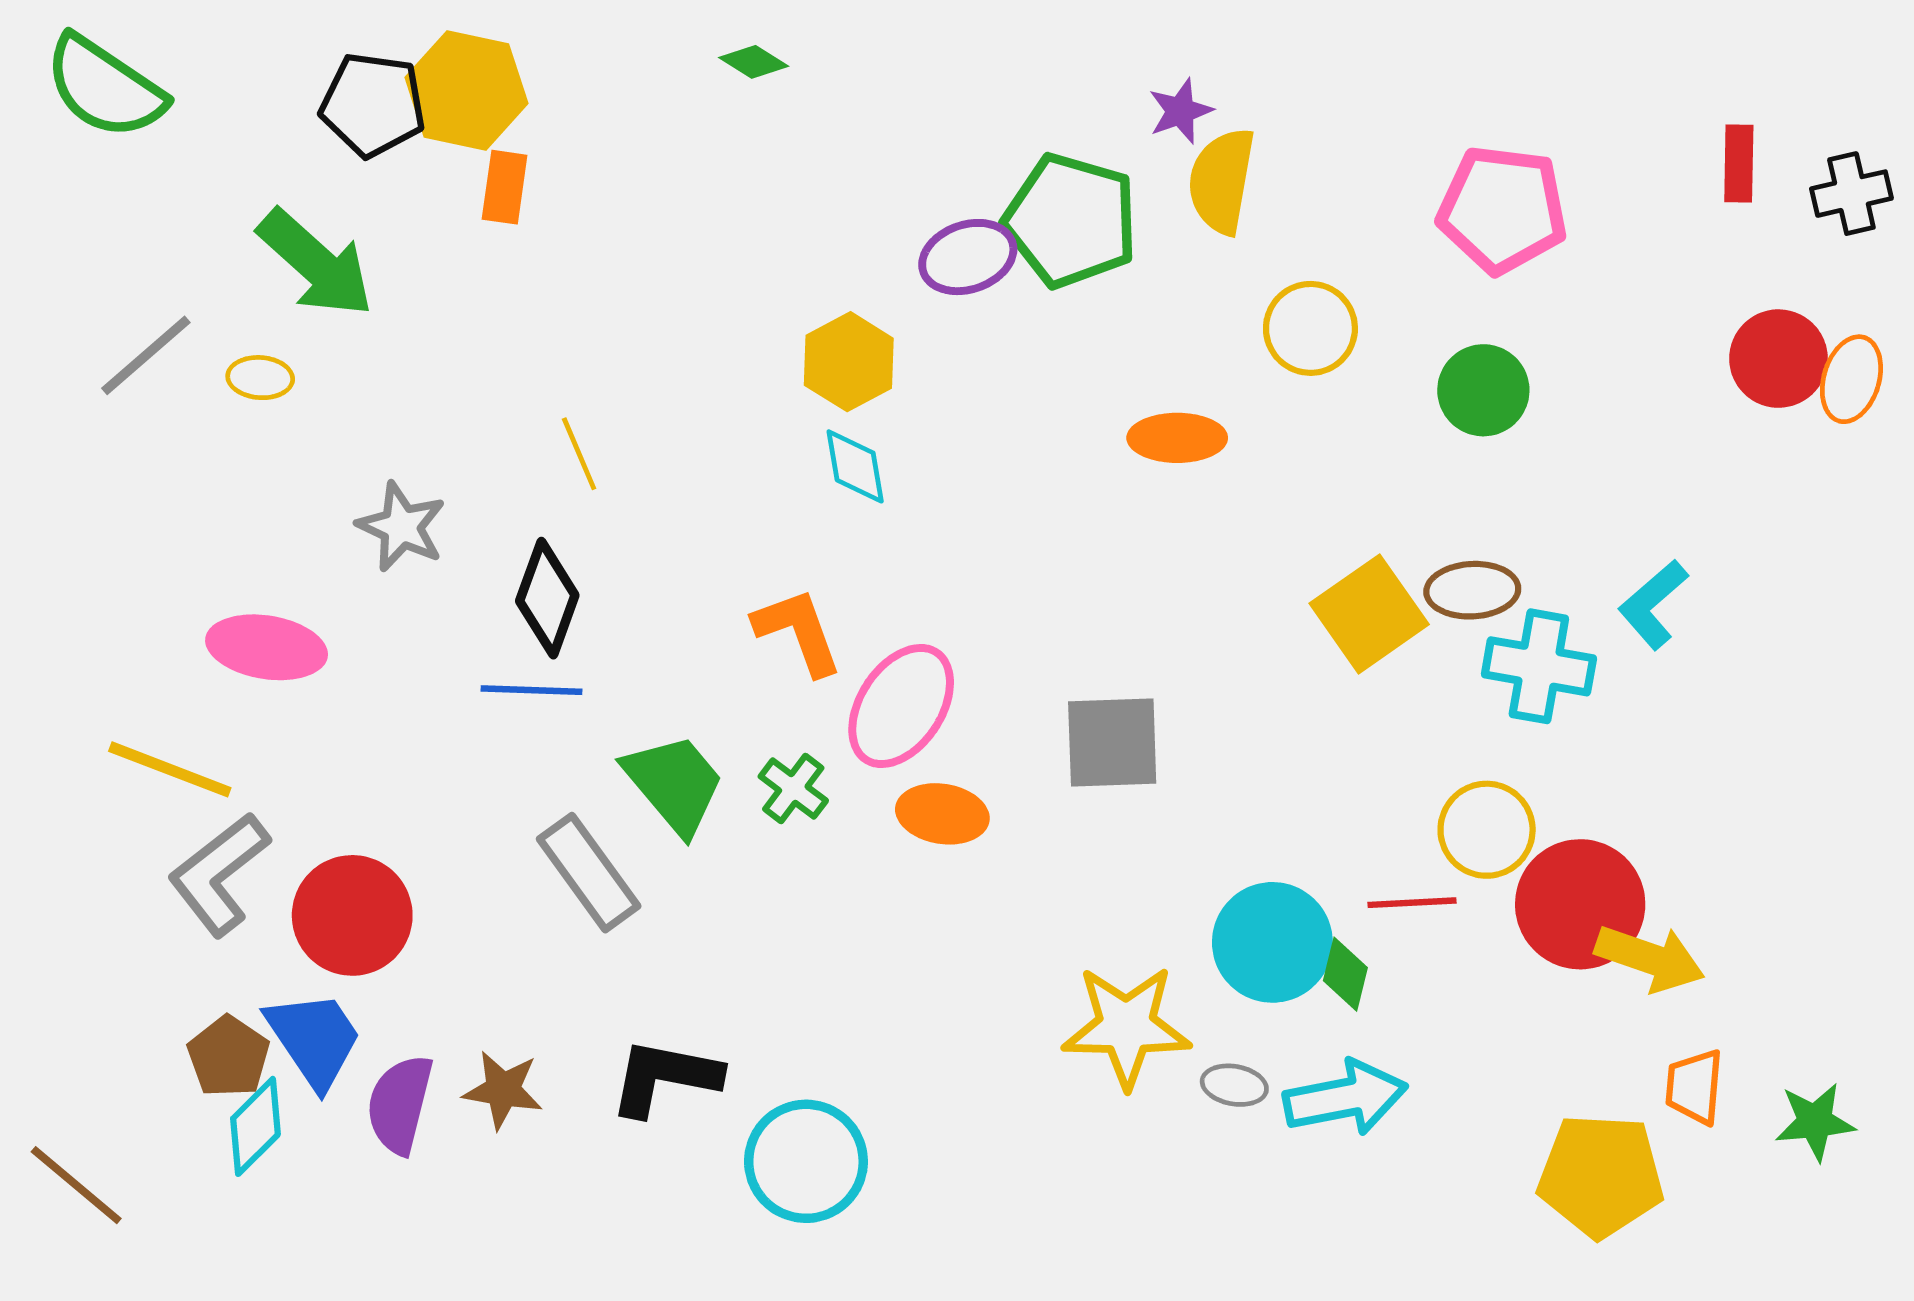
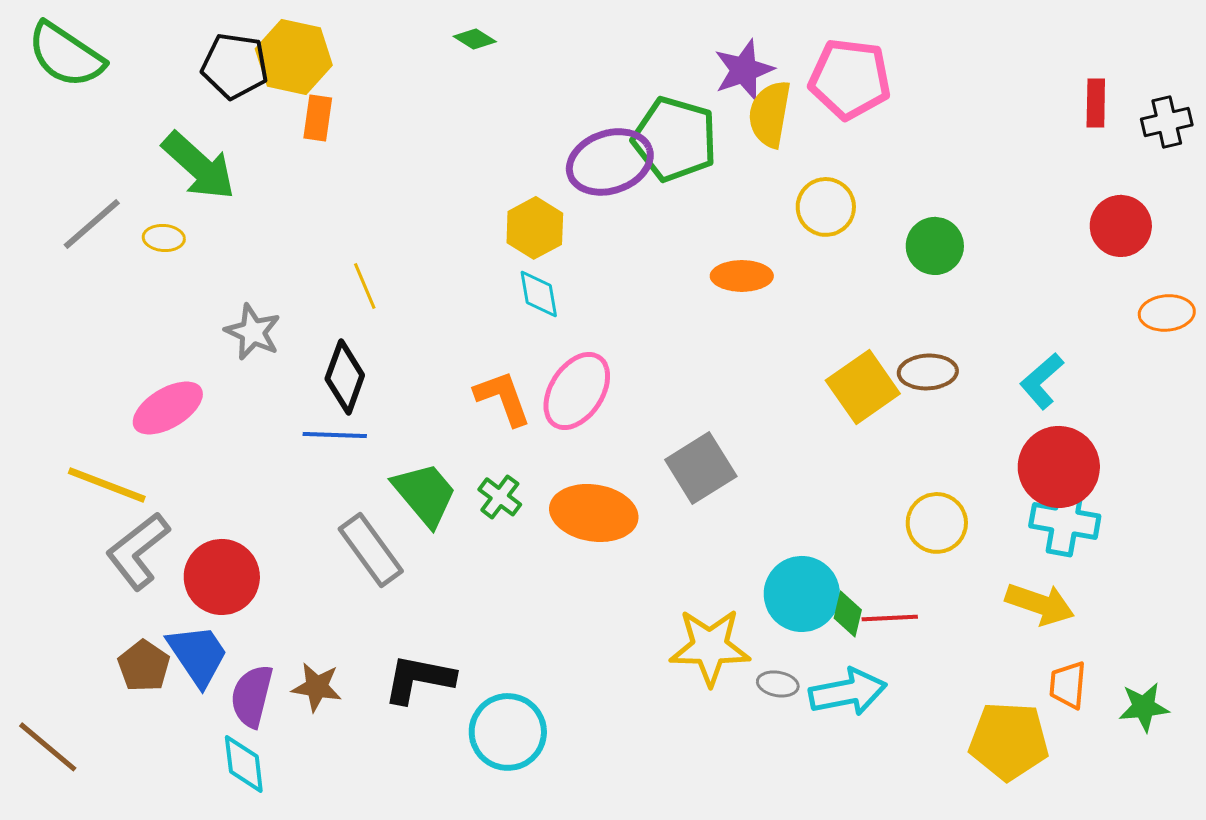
purple star: (1180, 111) -> (744, 70), size x1.5
pink pentagon: (1502, 209) -> (850, 79), moved
purple ellipse: (968, 257) -> (610, 162), size x1.4
orange ellipse: (1851, 379) -> (1167, 313), moved, turned 68
pink ellipse: (267, 647) -> (168, 408), turned -40
cyan cross: (1539, 666) -> (1065, 521), moved
pink ellipse: (901, 706) -> (577, 391), moved
gray square: (1112, 742) -> (701, 468), turned -30
orange ellipse: (942, 814) -> (594, 513), size x1.5
red line: (1412, 903) -> (890, 618), moved
red circle: (1580, 904) -> (1059, 467), moved
cyan diamond: (255, 1126) -> (244, 764), moved, turned -52

